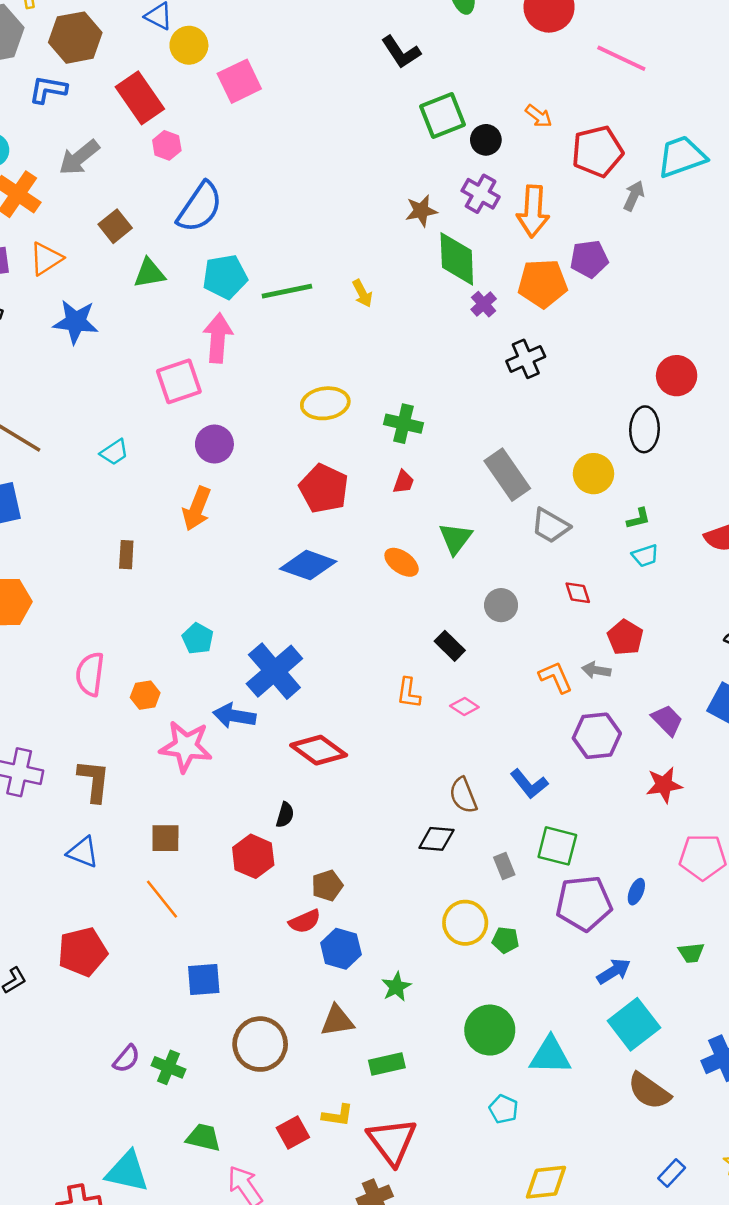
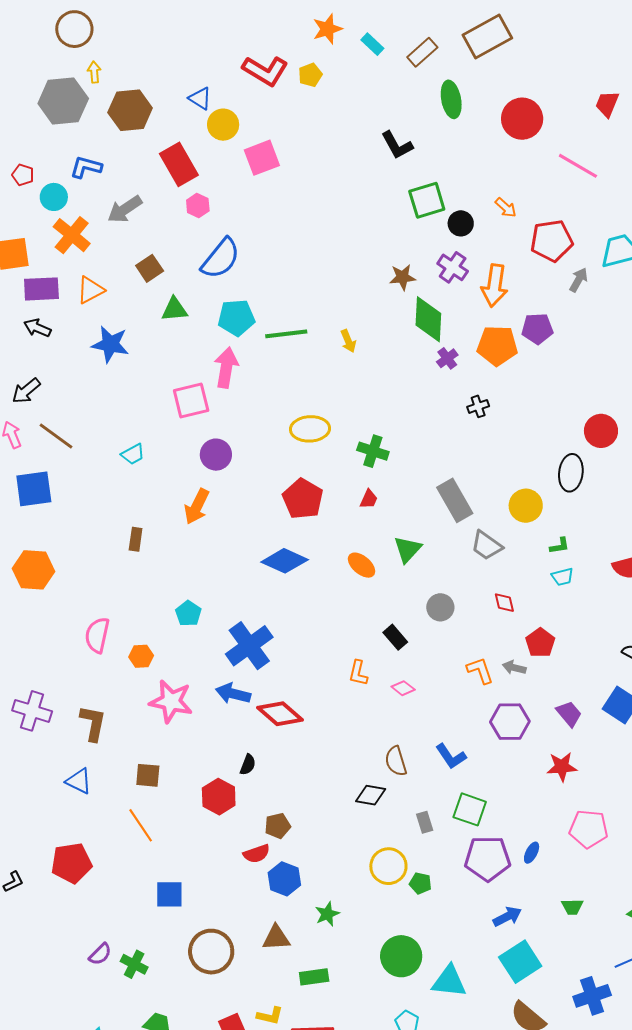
blue L-shape: (48, 90) -> (86, 167), moved
black cross: (526, 359) -> (478, 406), size x0.7
blue arrow: (234, 716) -> (233, 694), moved

